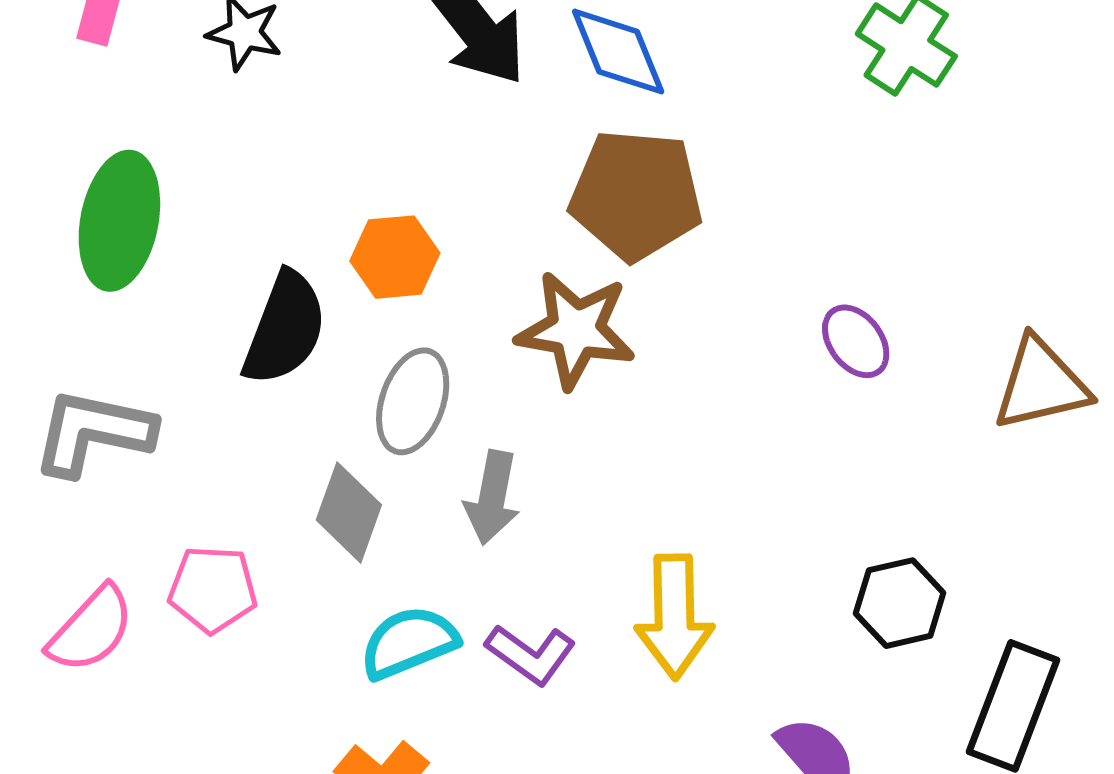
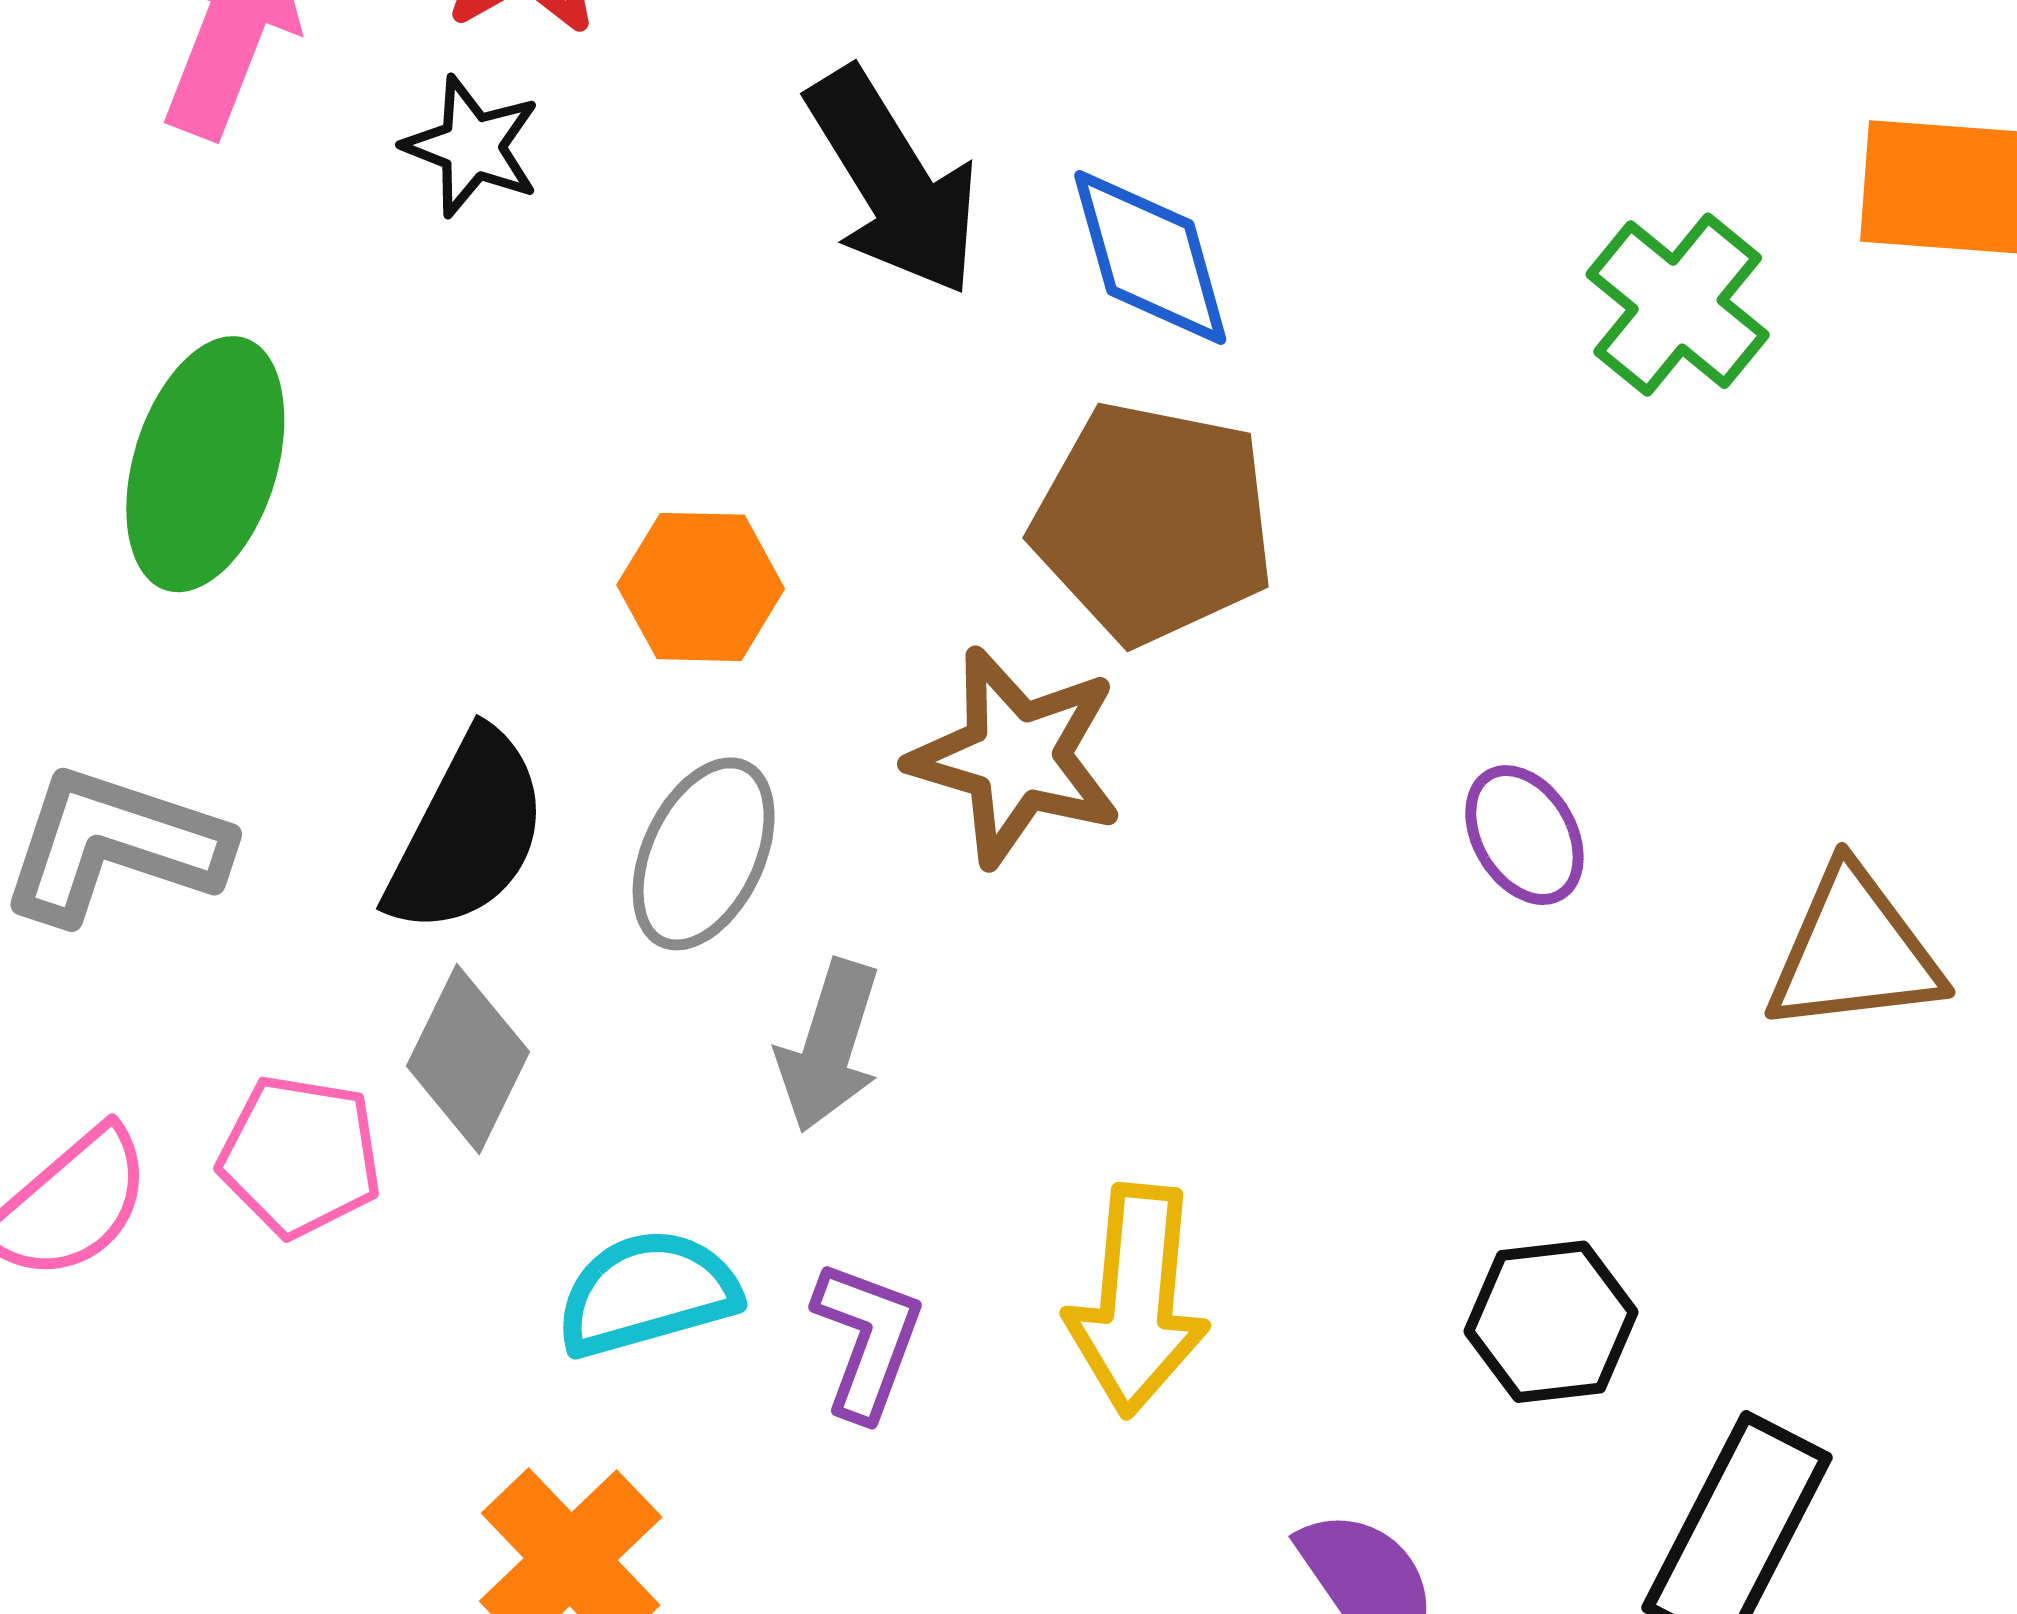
black semicircle: (285, 328) -> (467, 833), moved
gray diamond: (349, 512) -> (468, 1059), moved
purple L-shape: (531, 654) -> (867, 1340), turned -112

